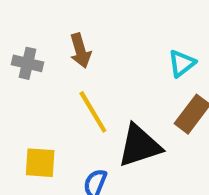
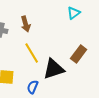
cyan triangle: (182, 63) -> (74, 13), moved

